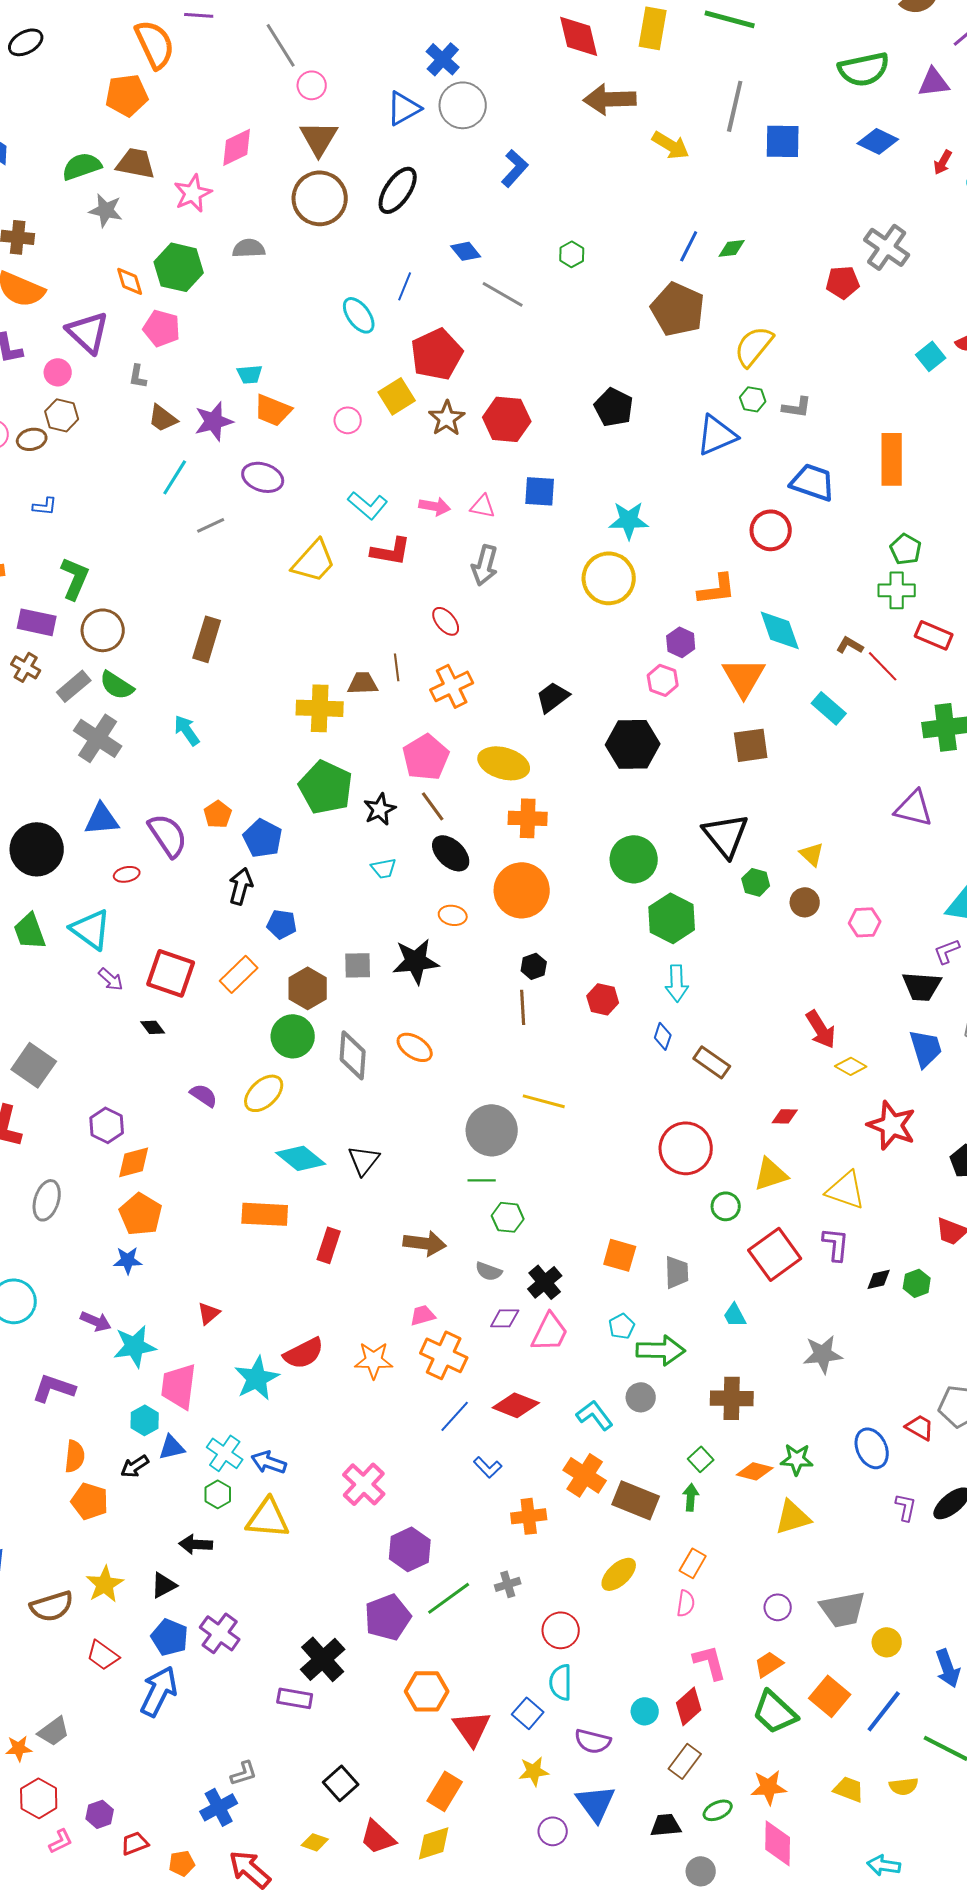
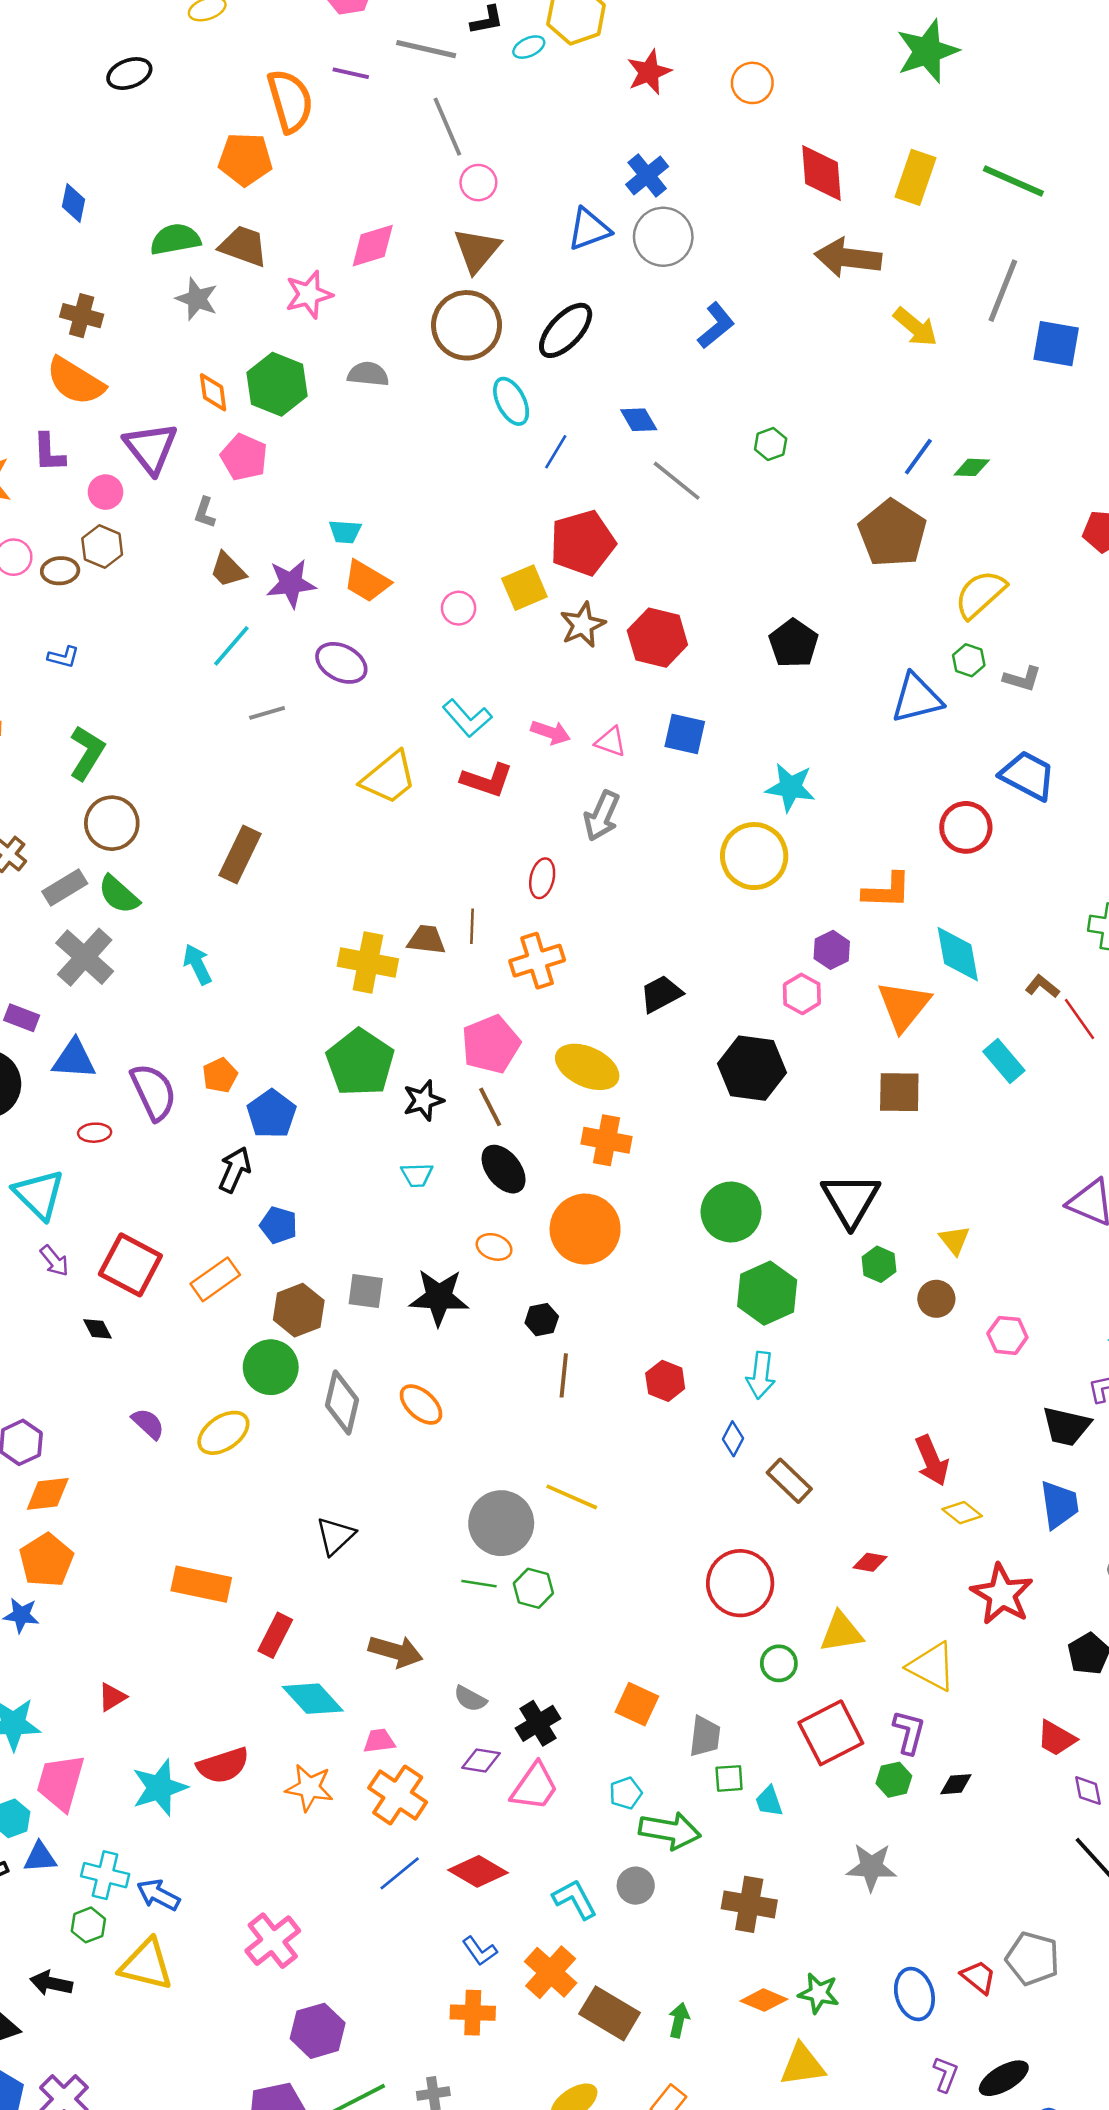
cyan ellipse: (359, 315) -> (511, 401), moved
red ellipse: (446, 621) -> (542, 878), turned 44
purple rectangle: (37, 622) -> (22, 1018), moved, size x0.7
black hexagon: (534, 966) -> (542, 1320), moved
cyan diamond: (301, 1158) -> (313, 1699), moved
green hexagon: (508, 1217) -> (533, 1588), moved
green hexagon: (917, 1283) -> (894, 1780), moved
cyan cross: (225, 1453) -> (105, 1875), turned -30
green square: (701, 1459) -> (729, 1778), moved, turned 30
blue L-shape: (488, 1467) -> (480, 1951), moved

